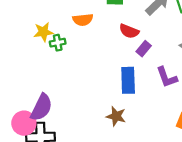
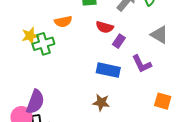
green cross: (58, 43) -> (43, 44), size x1.5
blue rectangle: (128, 80) -> (108, 70), turned -70

